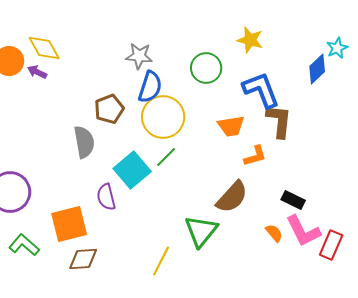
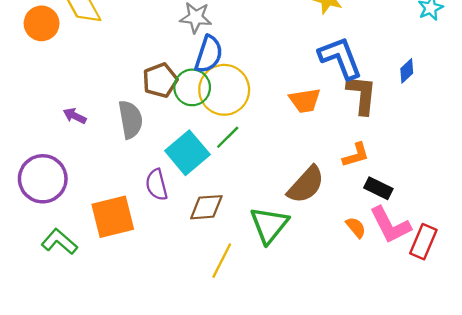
green circle: (206, 68) -> (192, 87), moved
blue diamond: (317, 69) -> (407, 71), moved, size x0.7
purple arrow: (37, 72) -> (75, 116), moved
orange L-shape: (255, 156) -> (356, 155), moved
brown diamond: (83, 259) -> (206, 207), moved

